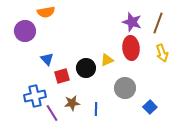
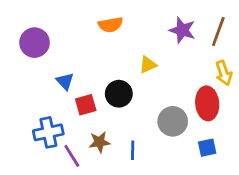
orange semicircle: (46, 12) -> (111, 25), moved
red ellipse: (131, 48) -> (207, 103), moved
yellow triangle: (107, 60) -> (148, 65), moved
blue square: (150, 107) -> (207, 148), turned 32

